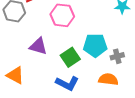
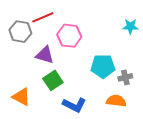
purple triangle: (38, 46) -> (45, 55), moved
green square: (70, 57) -> (53, 80), moved

